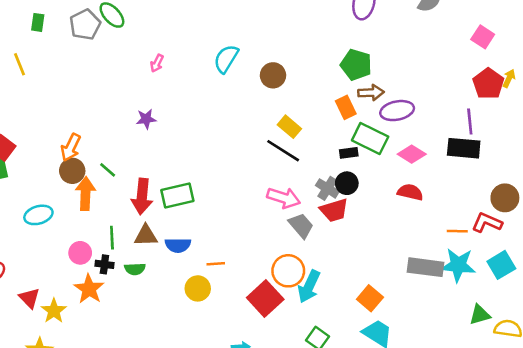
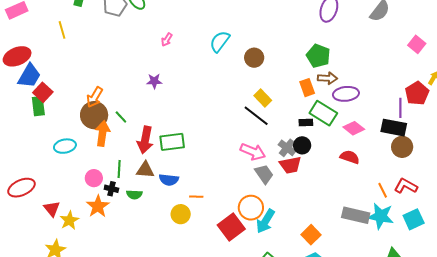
red pentagon: (488, 84) -> (417, 93), moved
brown circle: (72, 171) -> (94, 115), size x1.4
brown circle: (505, 198) -> (402, 147), moved
orange line: (457, 231) -> (383, 190), turned 56

